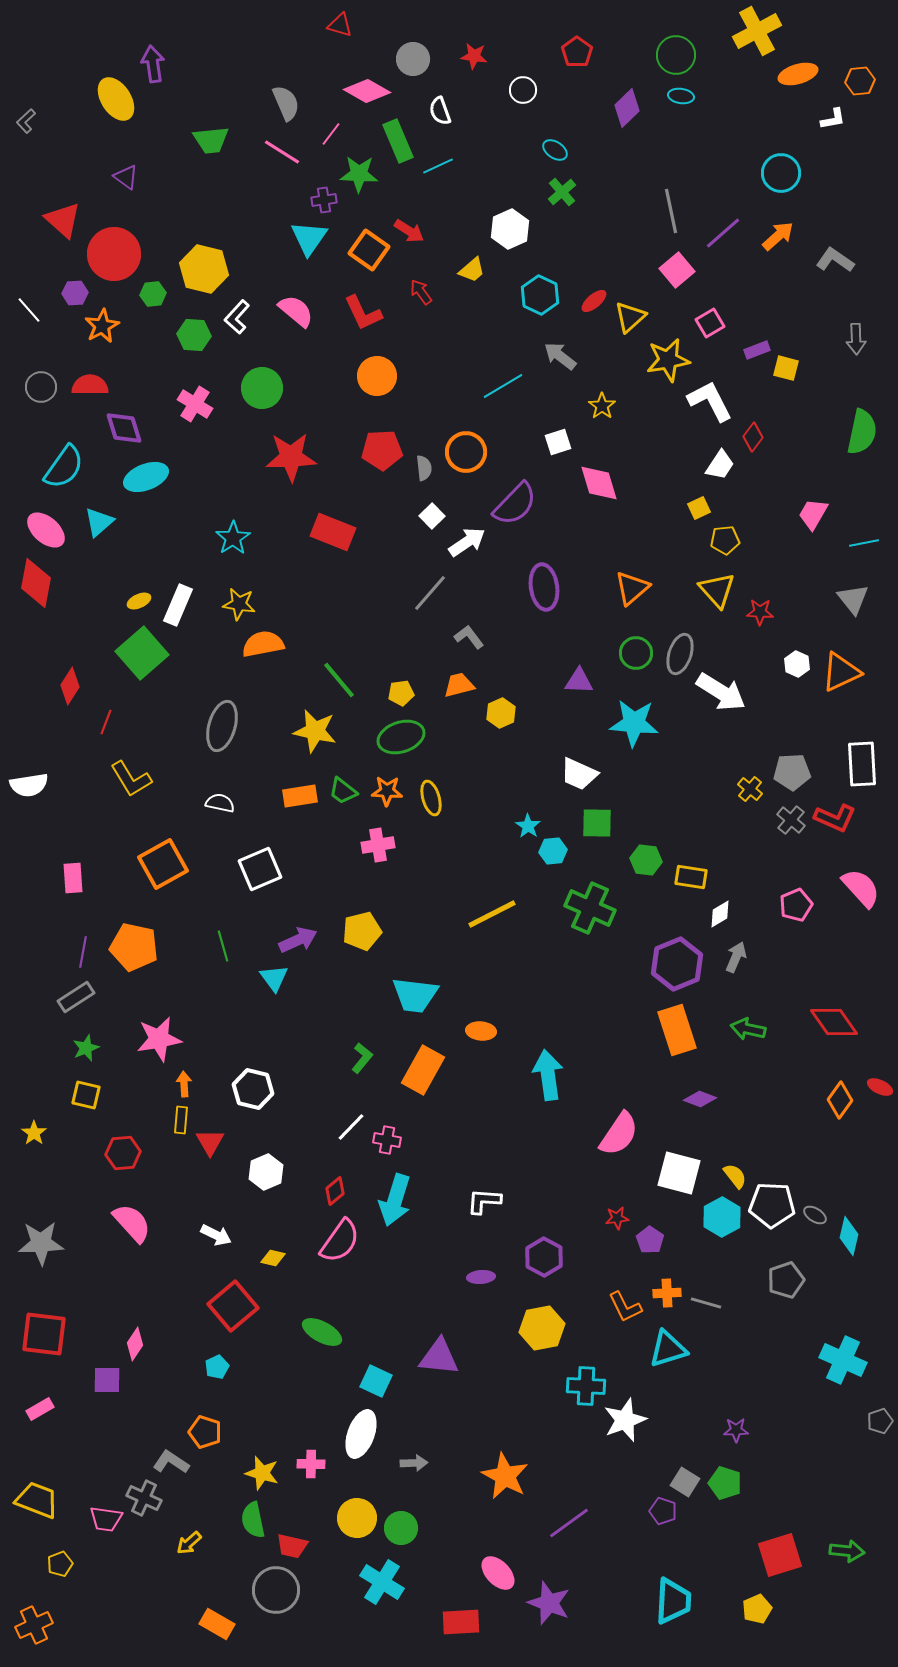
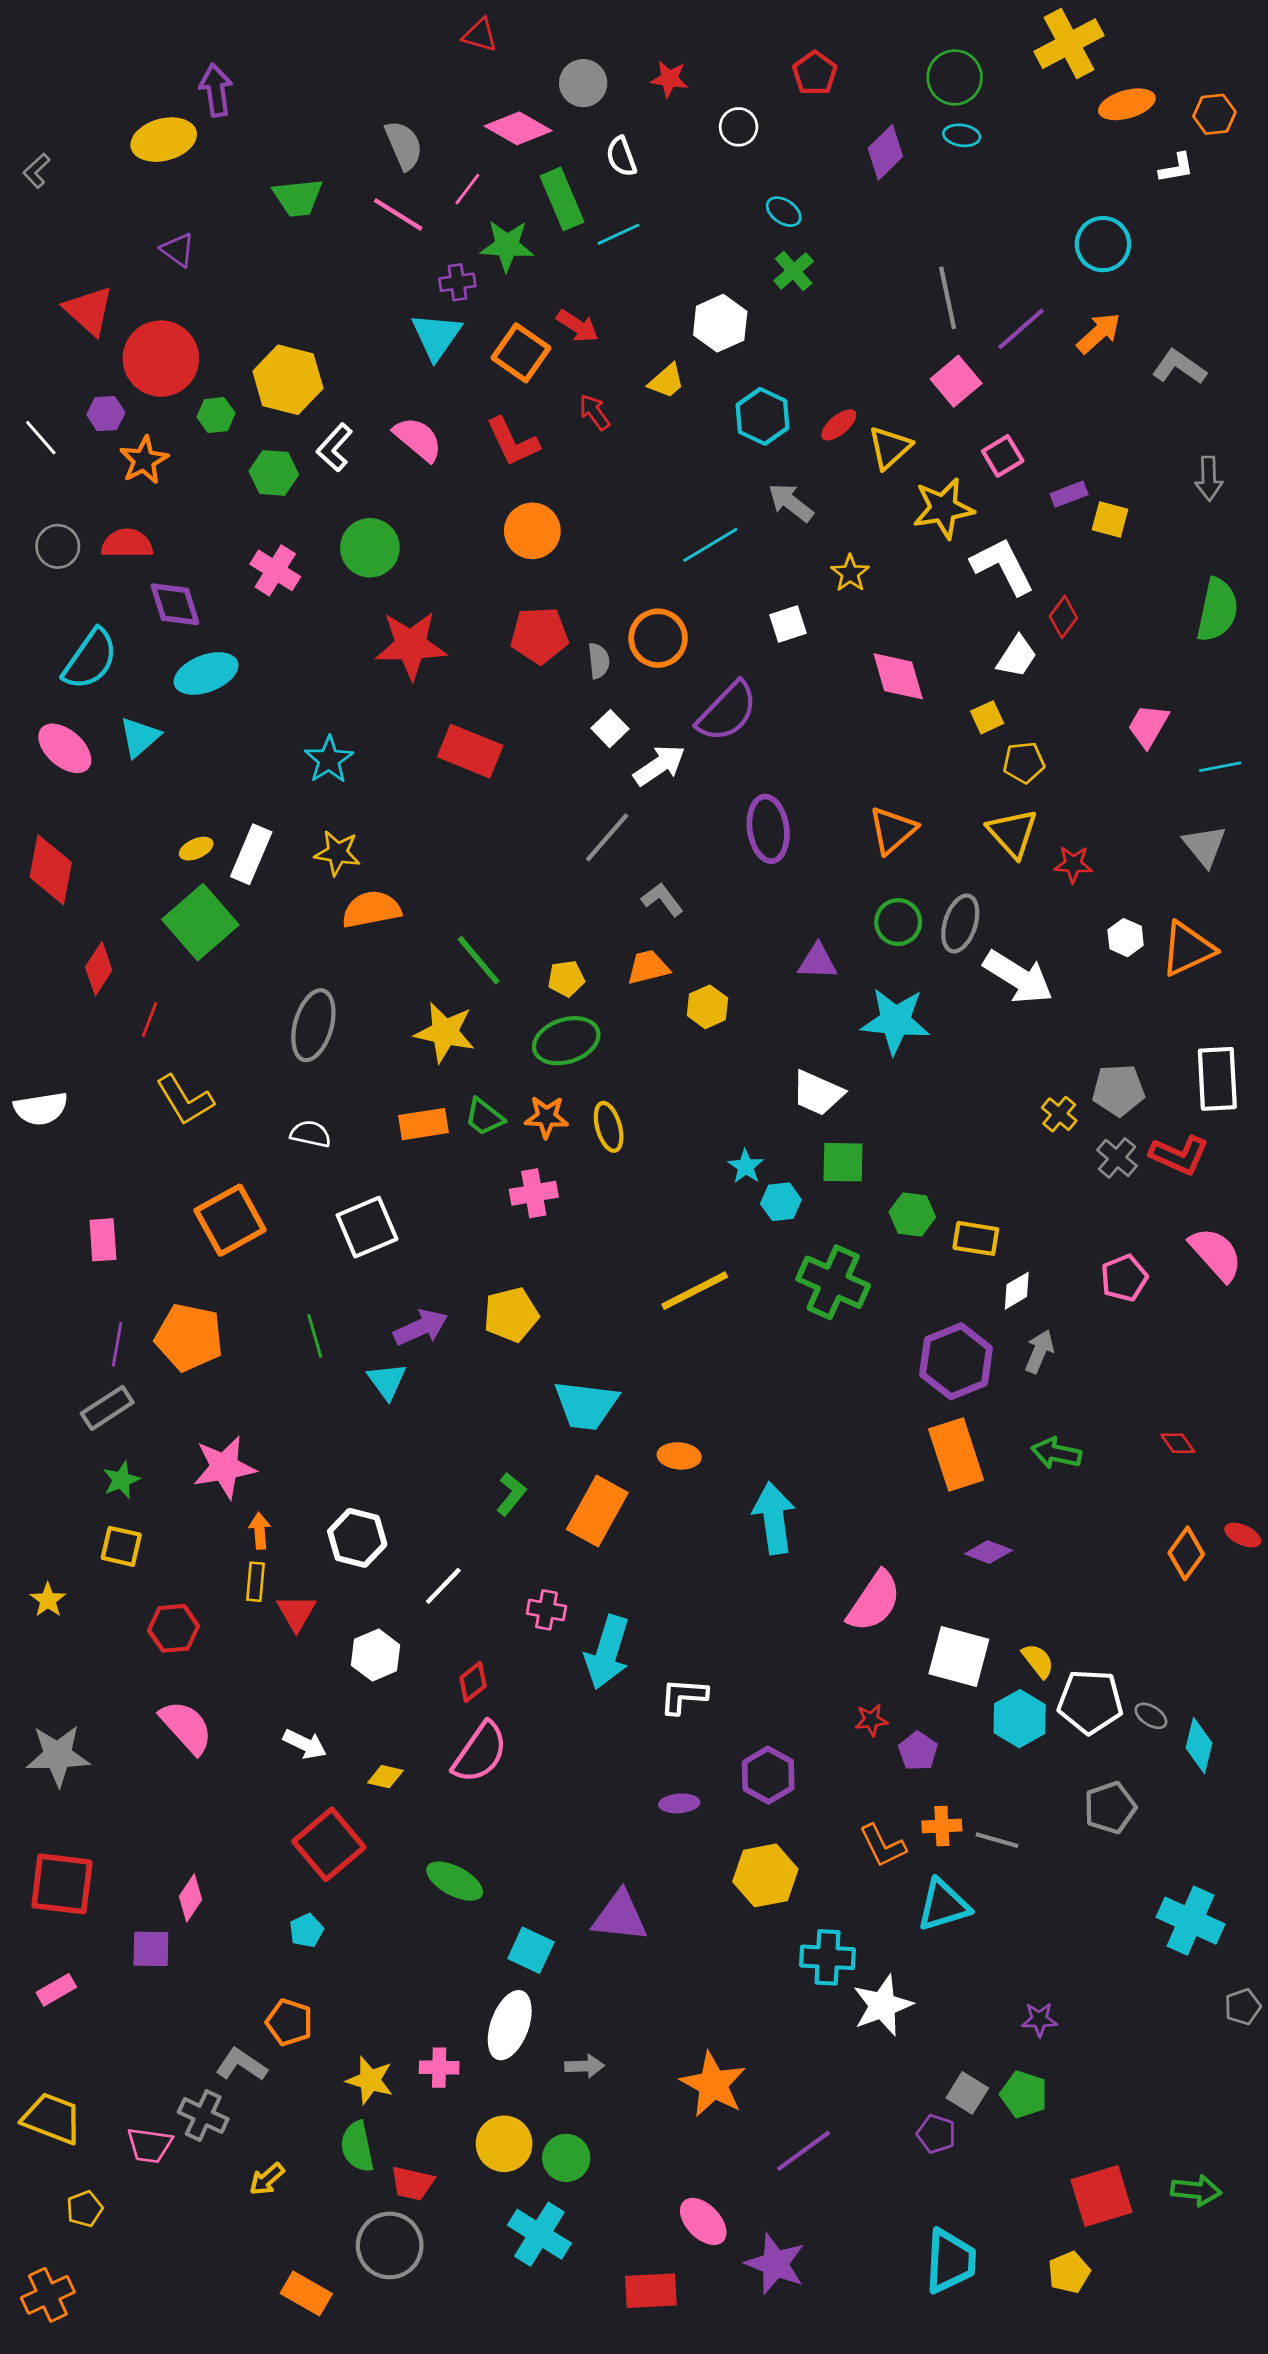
yellow ellipse: (116, 99) -> (164, 140), turned -72
pink diamond: (599, 483) -> (898, 676), moved
red diamond: (36, 583) -> (51, 870), moved
red diamond: (834, 1022) -> (1178, 1443), size x0.5
white line: (351, 1127) -> (443, 1586), moved
cyan arrow: (395, 1200) -> (607, 1652), moved

